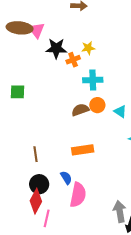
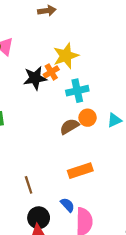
black star: (56, 48) -> (35, 78), moved
yellow star: (88, 48) -> (66, 56), size x1.6
cyan triangle: (120, 111) -> (114, 120), turned -48

